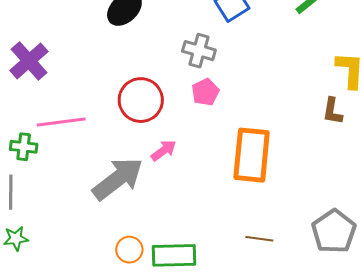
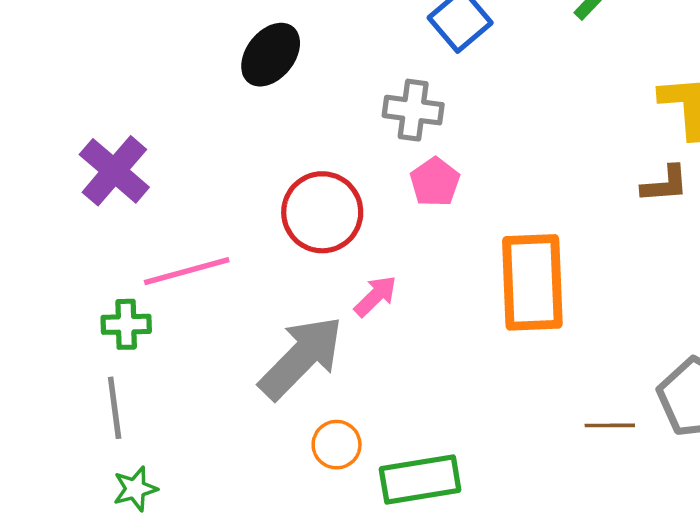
brown L-shape: (332, 111) -> (665, 184), turned -96
brown line: (259, 239) -> (610, 425), moved
orange circle: (129, 250) -> (337, 445), moved

